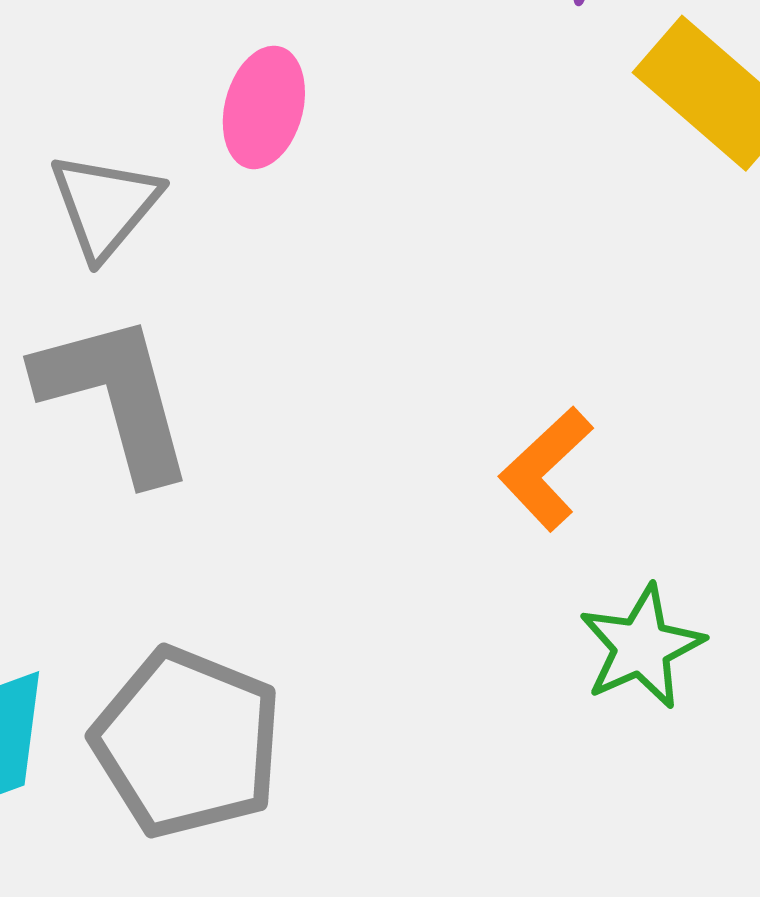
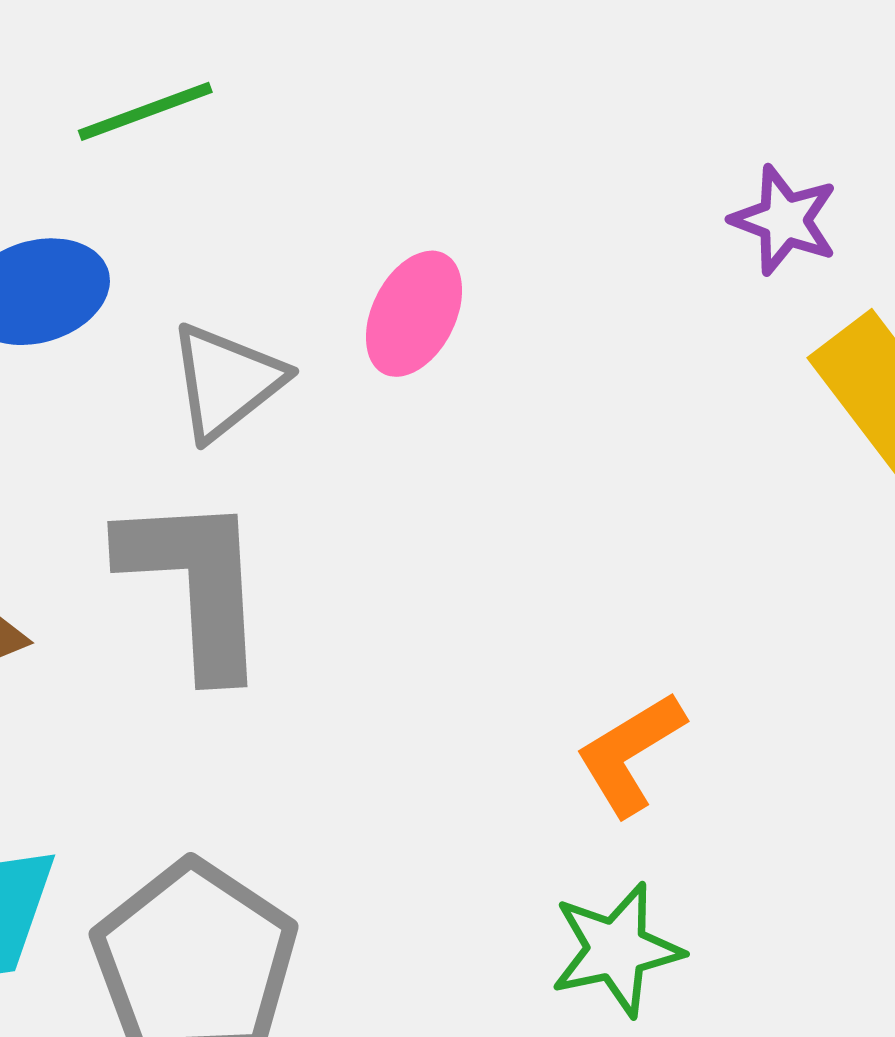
green star: (642, 647) -> (616, 950), moved

